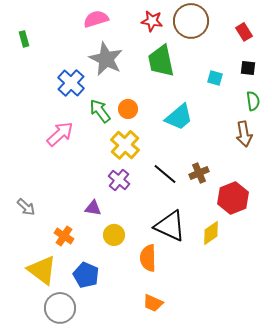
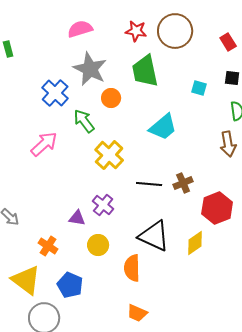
orange circle: (128, 109) -> (111, 98), moved
black line: (165, 174) -> (149, 184), turned -35
purple cross: (119, 180) -> (103, 205), moved

